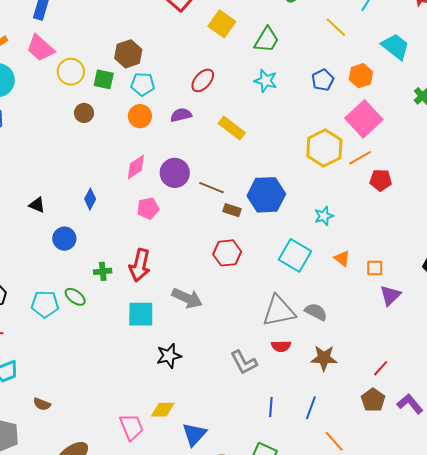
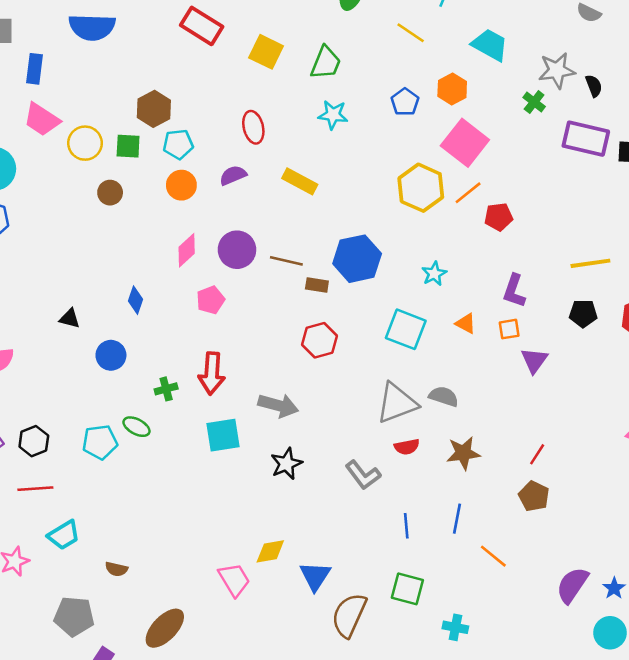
red ellipse: (203, 80) -> (253, 127), turned -45
black star: (169, 356) -> (286, 464), moved
purple L-shape: (410, 404) -> (514, 291), moved, turned -112

